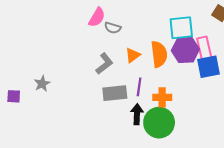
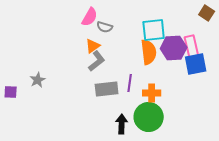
cyan square: (181, 28) -> (154, 30), moved
orange triangle: (133, 55) -> (93, 46), moved
black arrow: (137, 114) -> (122, 124), moved

